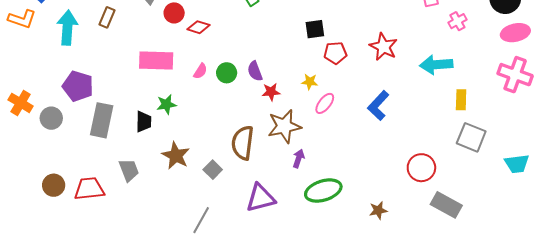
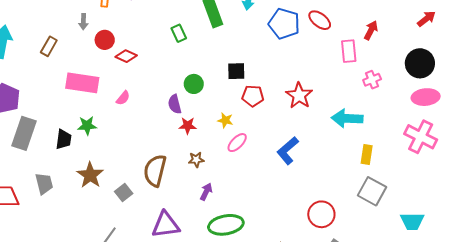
brown rectangle: (107, 17) -> (49, 46), moved
green circle: (227, 73) -> (194, 84), moved
brown star: (284, 126) -> (196, 160), size x0.5

